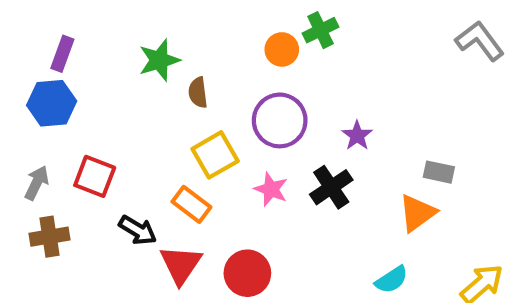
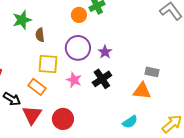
purple star: (357, 136) -> (105, 52), moved
yellow square: (215, 155) -> (48, 64), turned 35
orange triangle: (417, 213) -> (142, 91), turned 42

